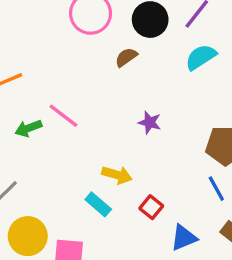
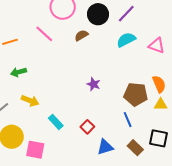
pink line: (63, 116) -> (44, 34), moved
purple star: (150, 122) -> (94, 84), moved
yellow arrow: (117, 175) -> (30, 101), moved

